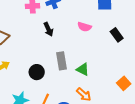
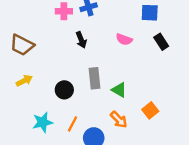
black rectangle: (117, 35) -> (161, 42), moved
orange square: (124, 83) -> (150, 110), moved

